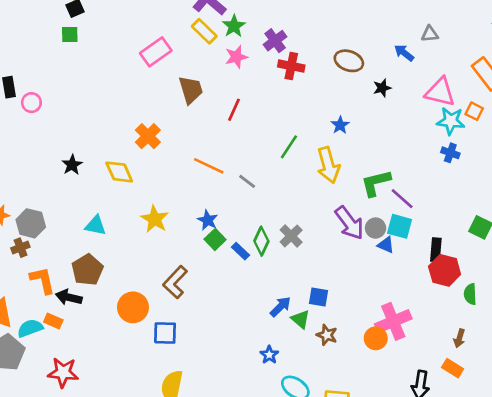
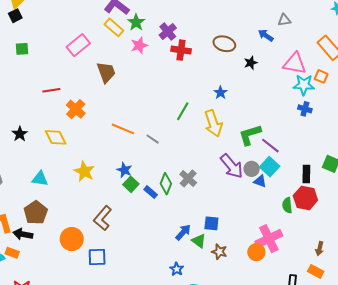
green square: (70, 34) -> (22, 49), moved
red line: (234, 110) -> (51, 90), moved, turned 60
cyan square: (400, 226) -> (270, 167), turned 30
black rectangle: (436, 250) -> (306, 174), moved
green semicircle: (470, 294) -> (287, 205), moved

